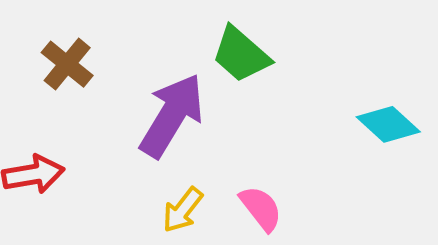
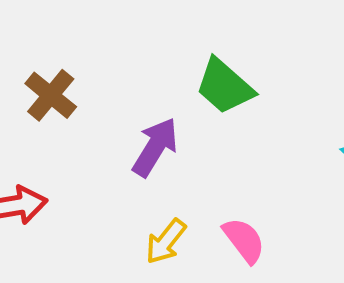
purple arrow: (172, 116) -> (155, 147), size x0.7

